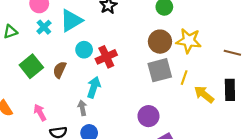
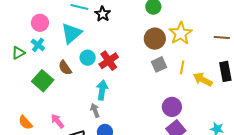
cyan cross: (44, 27) -> (38, 45), moved
yellow star: (189, 41) -> (181, 33), turned -30
brown semicircle: (60, 70) -> (65, 68), moved, turned -49
gray square: (160, 70) -> (159, 64), size x0.7
purple circle: (148, 116) -> (172, 107), moved

